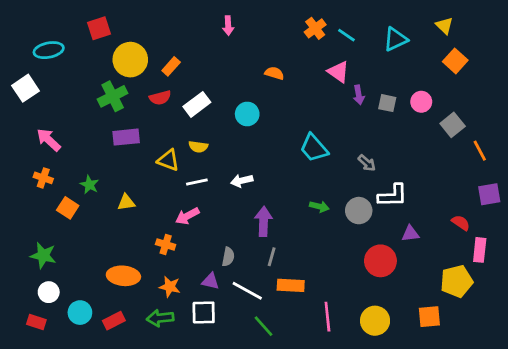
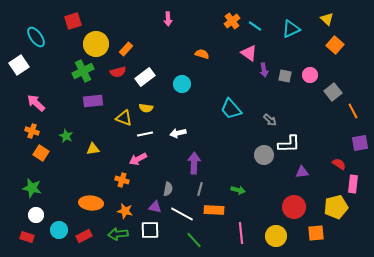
cyan ellipse: (49, 50) -> (36, 37), turned 65
green arrow: (319, 206) -> (238, 190), moved
orange square: (68, 208) -> (41, 153), moved
red circle: (380, 261) -> (294, 207), moved

